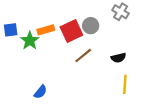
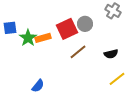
orange rectangle: (46, 30) -> (43, 38), moved
yellow line: (125, 84) -> (117, 79), turned 48

